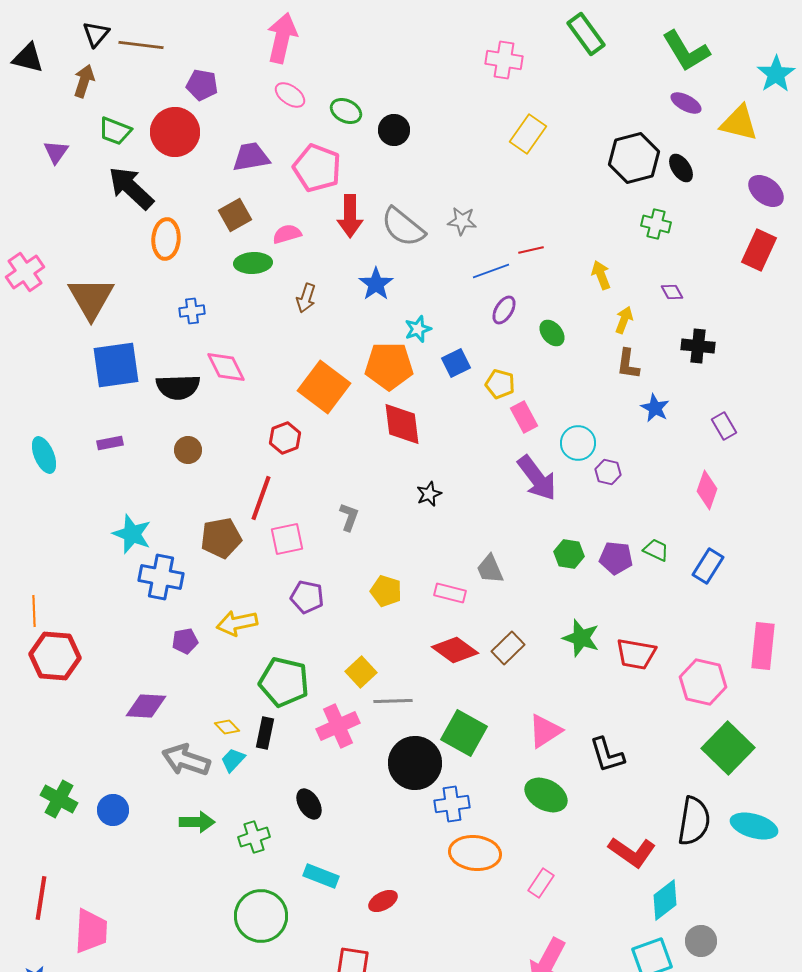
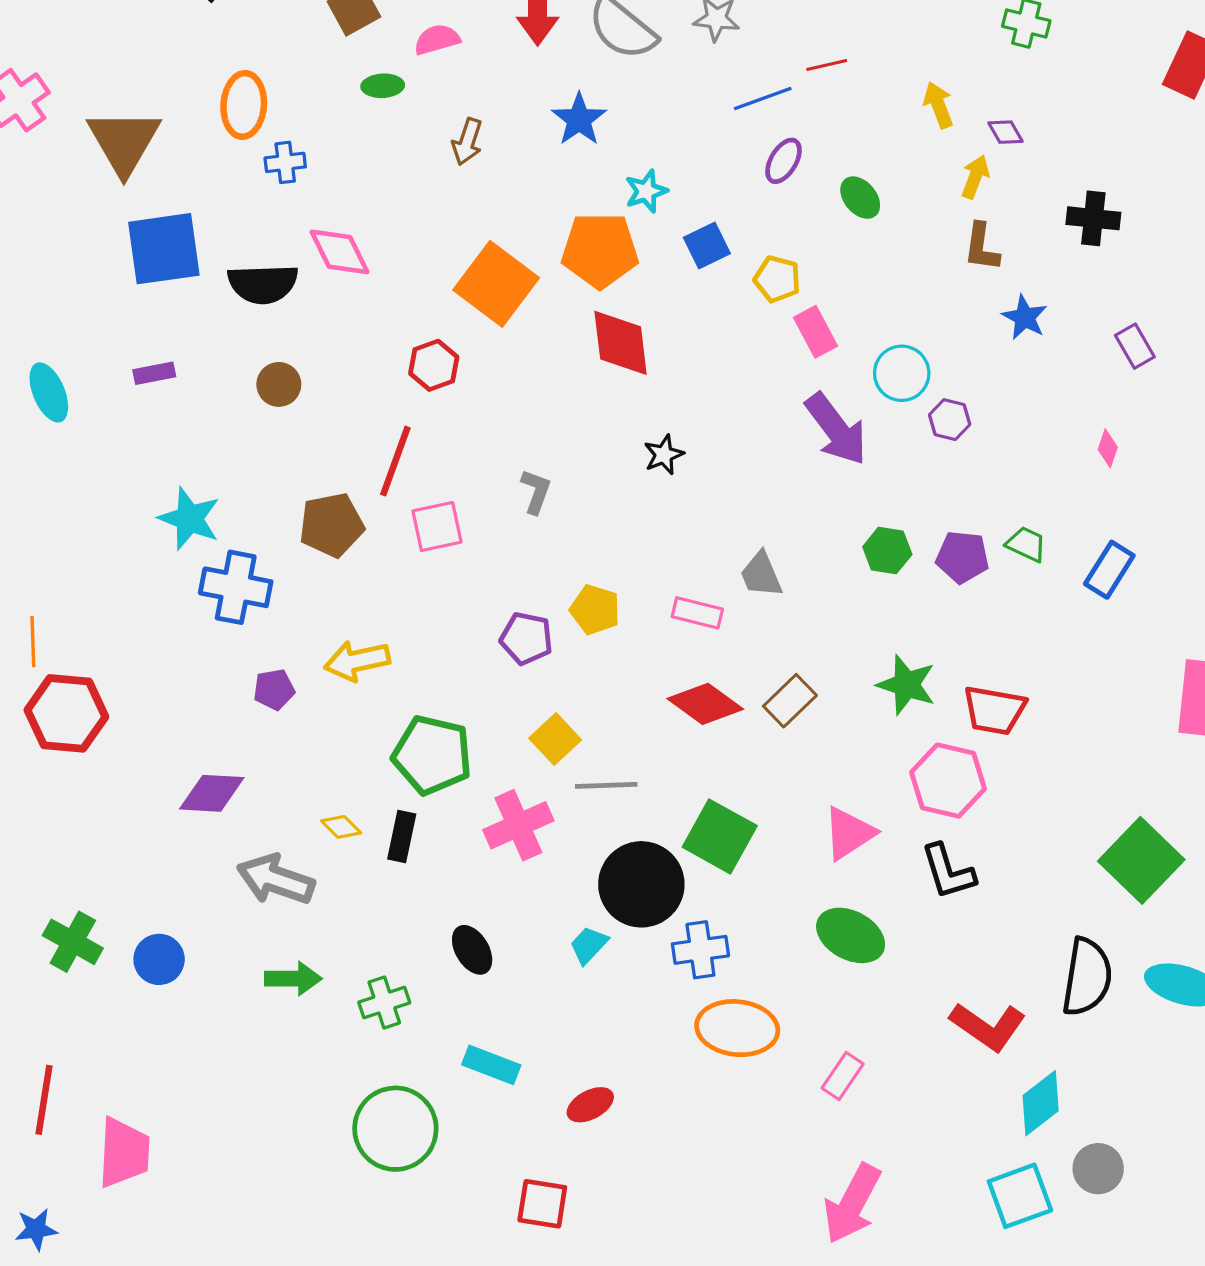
orange ellipse: (166, 239) -> (244, 105), moved
green ellipse: (253, 263) -> (383, 86), size x0.7
purple diamond: (672, 292) -> (1006, 132), moved
pink diamond: (707, 490) -> (1108, 448), size x0.6
purple pentagon: (307, 597) -> (526, 638), moved
pink hexagon: (703, 682) -> (948, 781), moved
cyan trapezoid: (233, 760) -> (589, 945), moved

